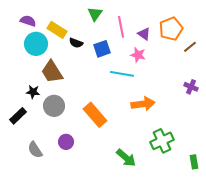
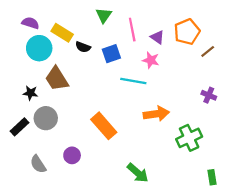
black star: (33, 92) -> (30, 93), moved
gray circle: (54, 106) -> (46, 118), moved
green cross: (162, 141) -> (189, 138), moved

